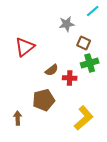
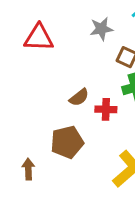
red triangle: (25, 47) -> (39, 38), moved, turned 40

